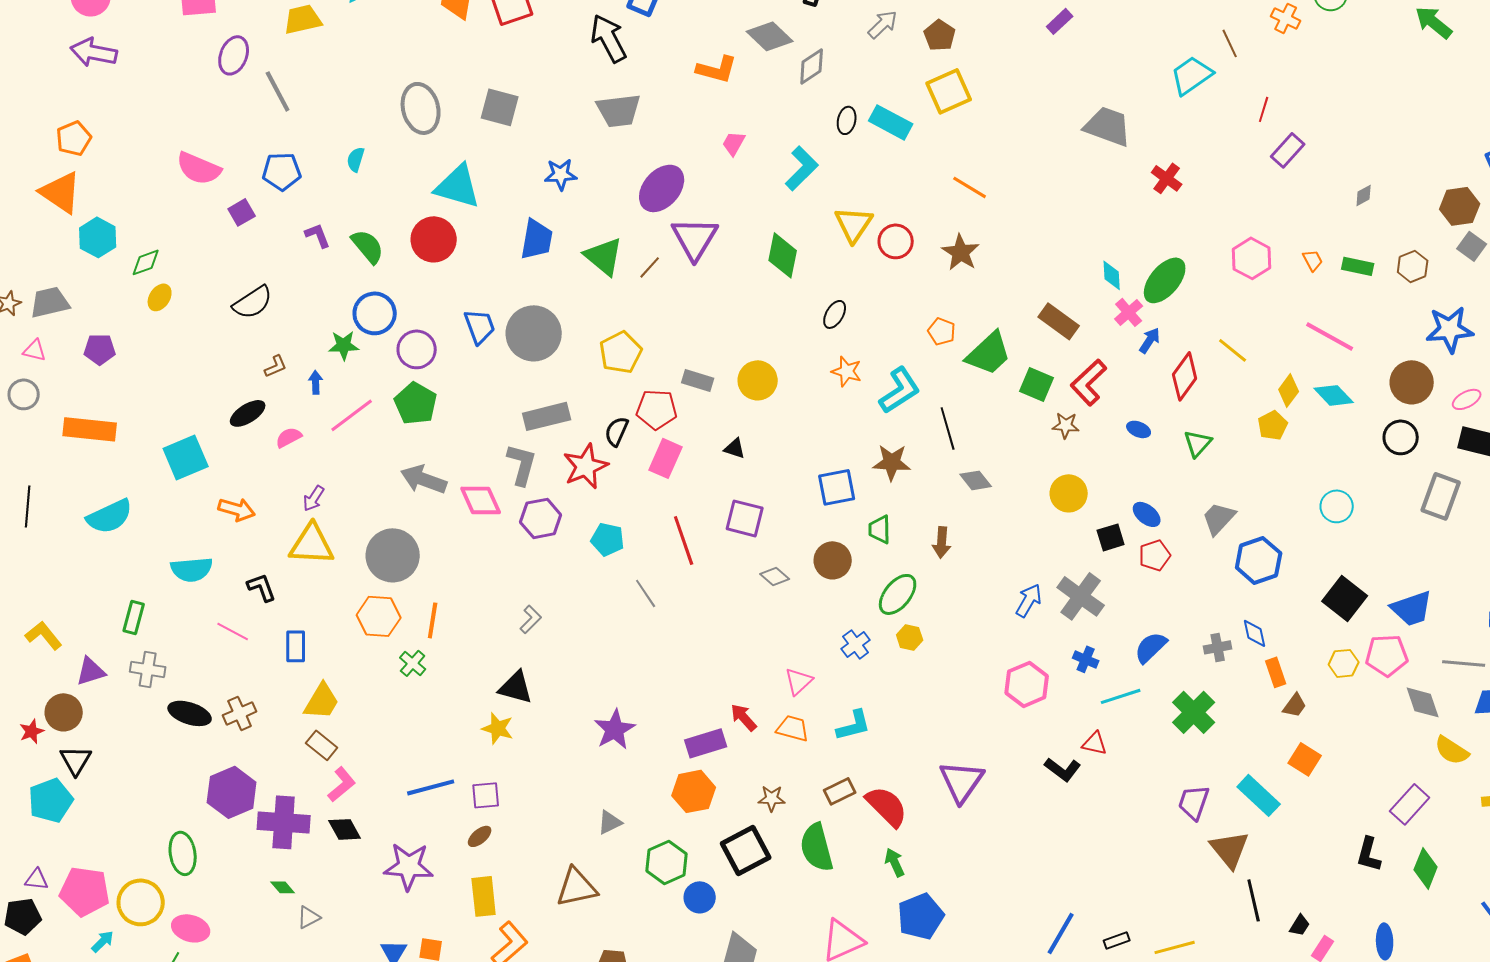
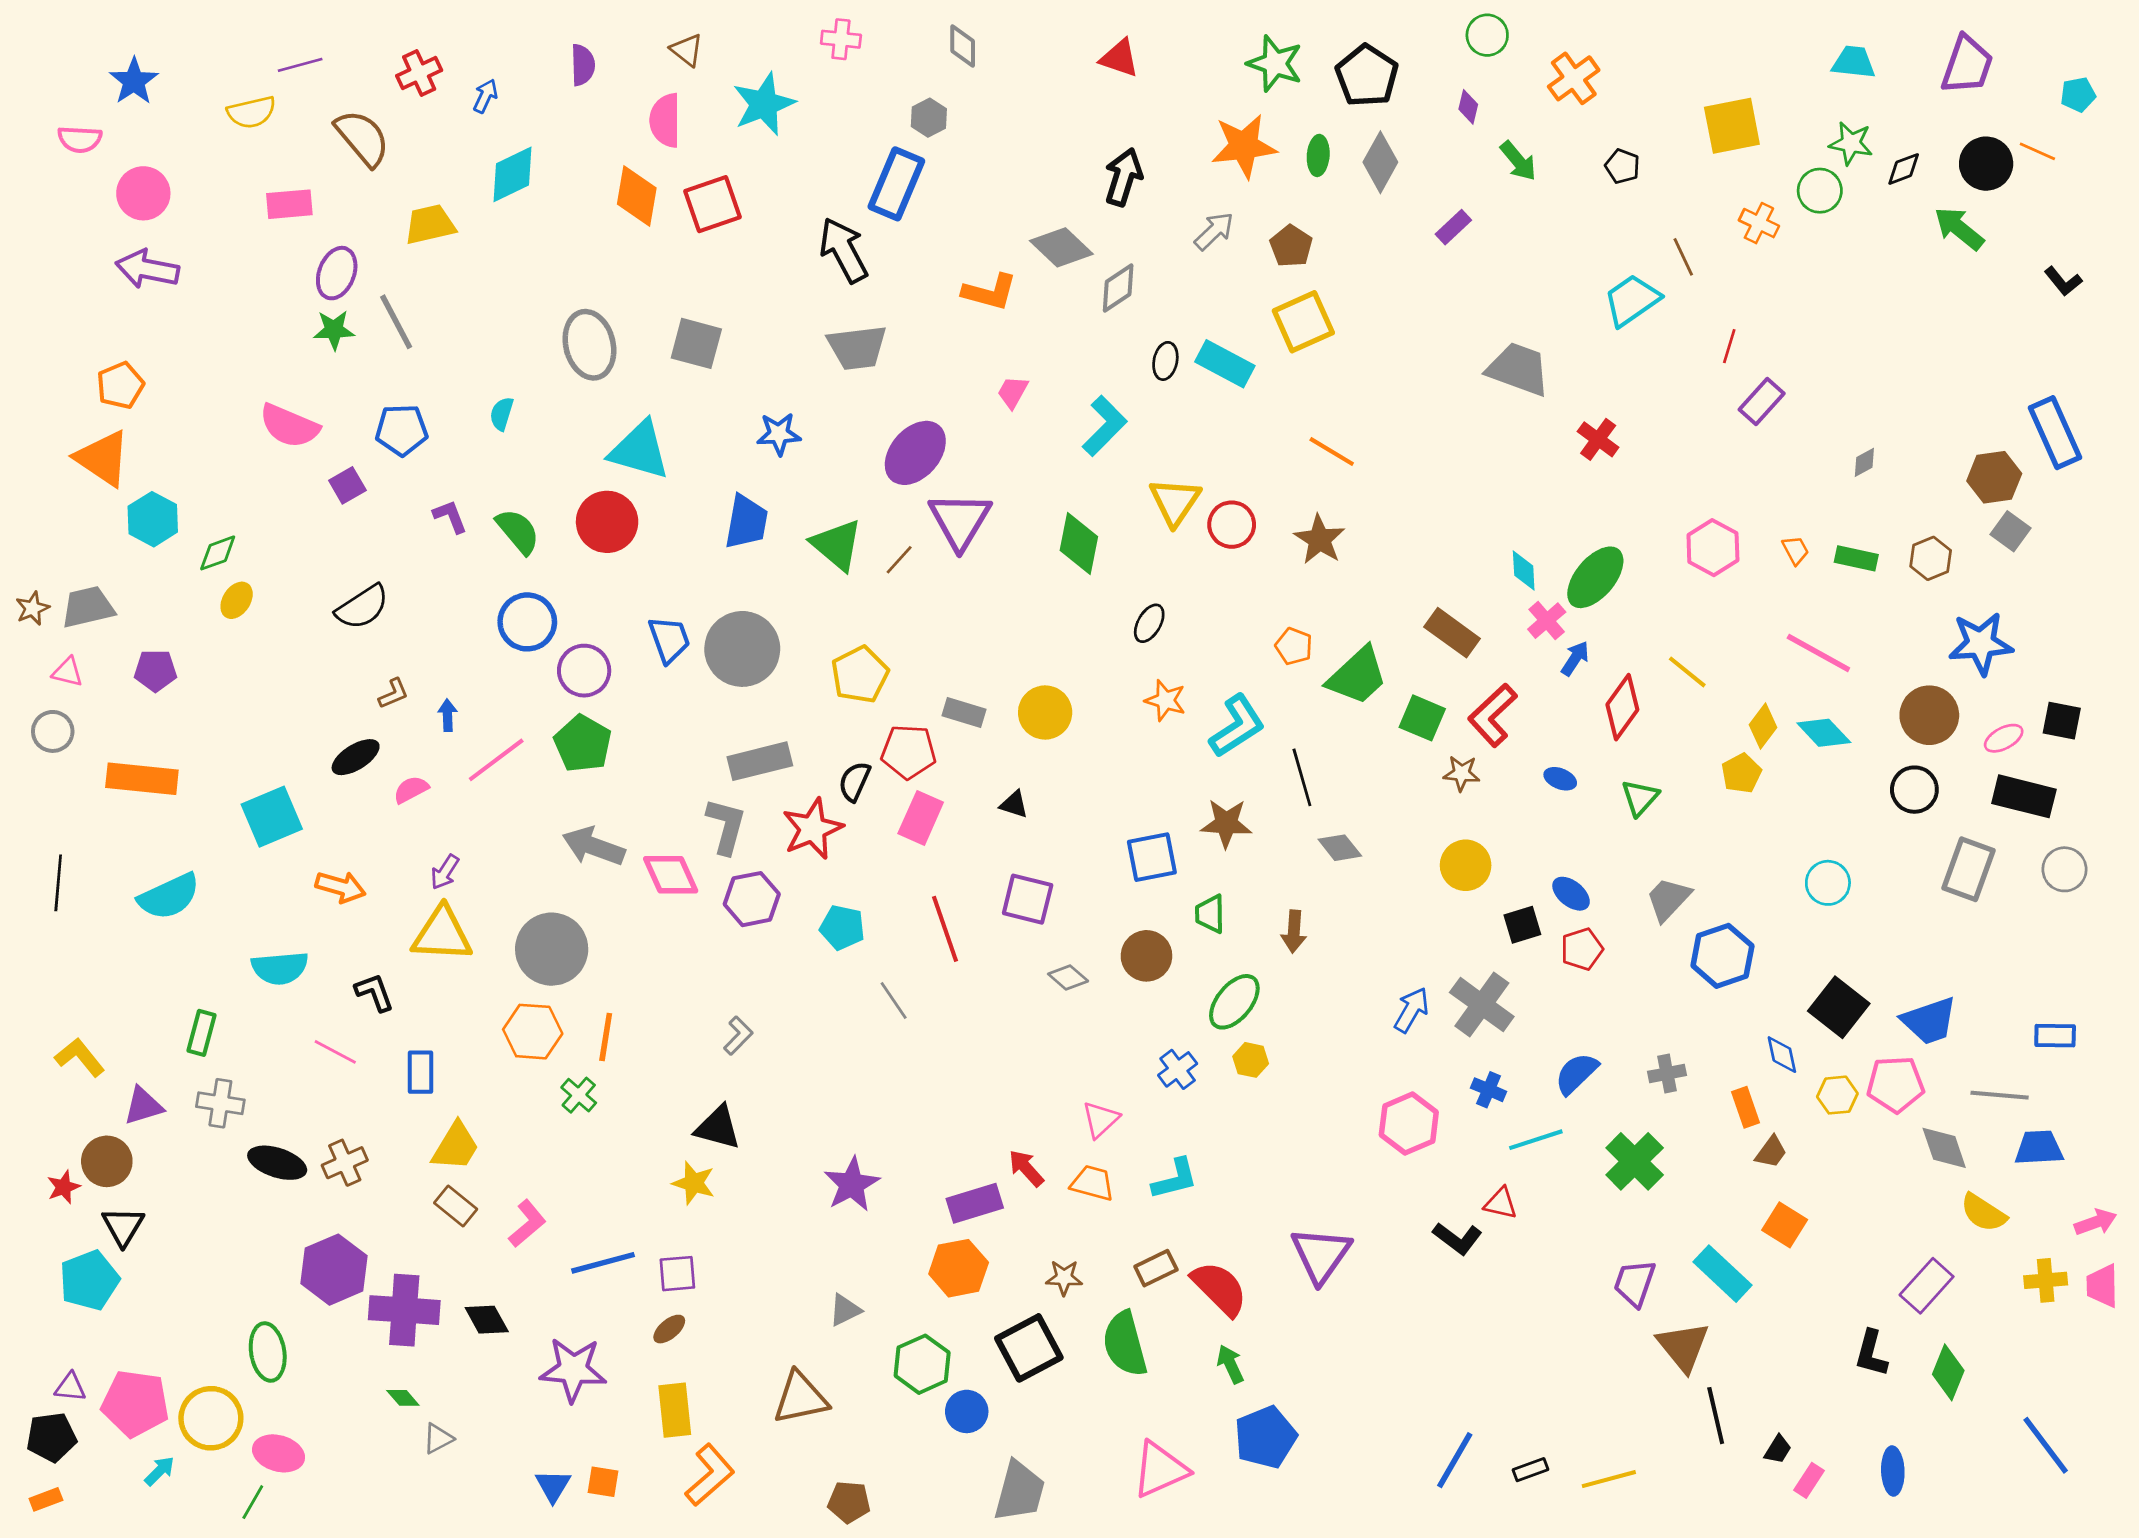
green star: (344, 345) -> (334, 330), moved
blue diamond: (1255, 633) -> (1782, 1055), moved
pink L-shape: (342, 784) -> (527, 1224), moved

